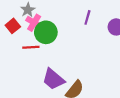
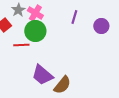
pink cross: (34, 23) -> (35, 13), moved

